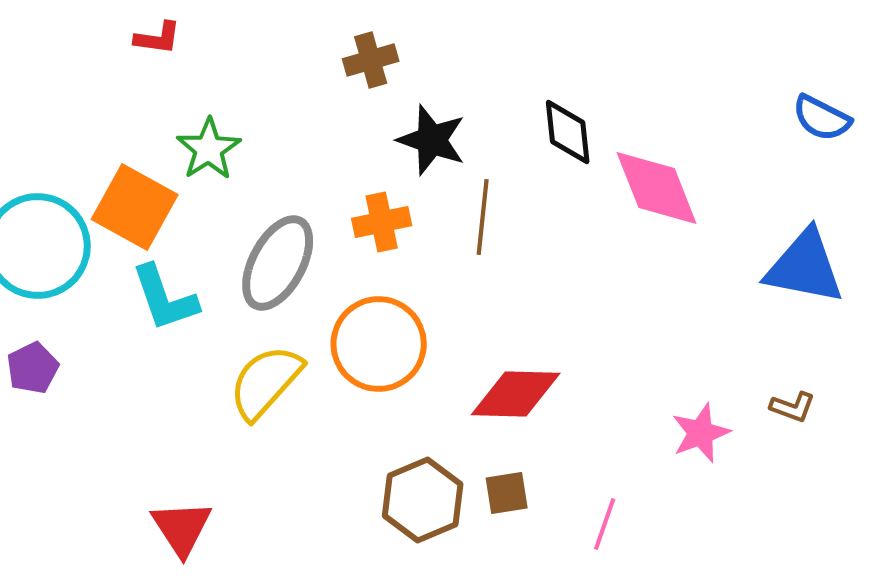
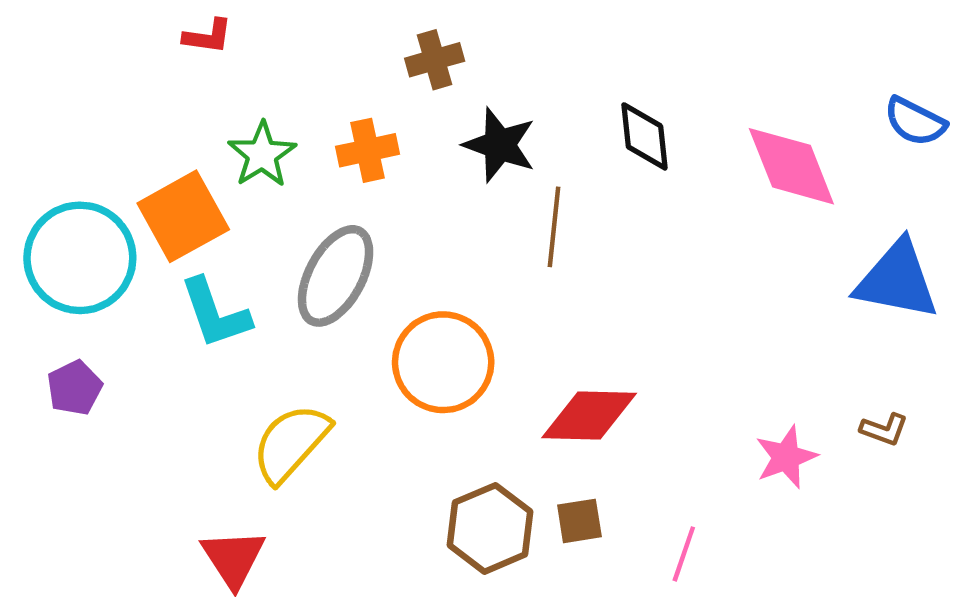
pink diamond: (657, 188) -> (791, 166), moved
orange square: (135, 207) -> (183, 216), turned 32
orange cross: (382, 222) -> (367, 150), moved
yellow semicircle: (266, 382) -> (291, 443), moved

